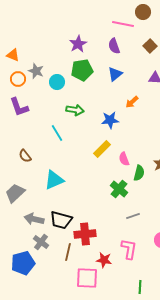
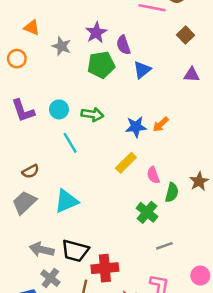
purple semicircle: (114, 46) -> (123, 45), moved
orange triangle: (13, 55) -> (32, 28), moved
gray star: (36, 71) -> (61, 46), moved
orange circle: (18, 79) -> (17, 59), moved
cyan circle: (57, 82) -> (59, 109), moved
orange arrow: (132, 102) -> (161, 124), moved
brown semicircle: (25, 156) -> (30, 171), turned -80
gray trapezoid: (15, 193) -> (24, 202), moved

